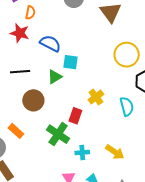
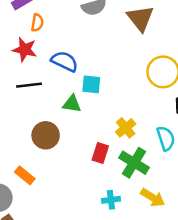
black line: (20, 72) -> (29, 85), moved
green triangle: (55, 77) -> (72, 104), turned 42
green cross: (58, 134) -> (134, 163), moved

